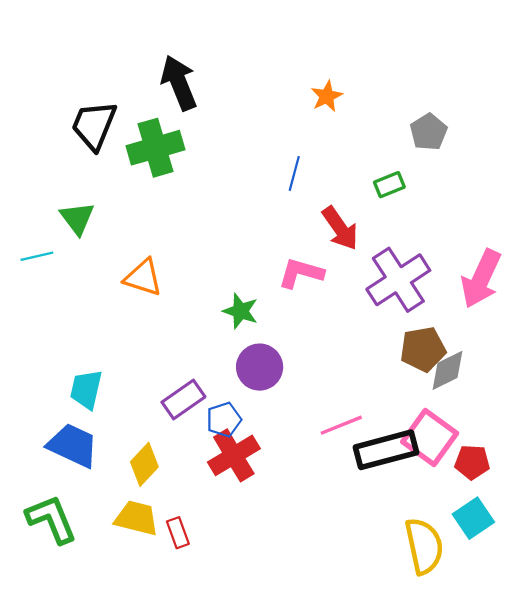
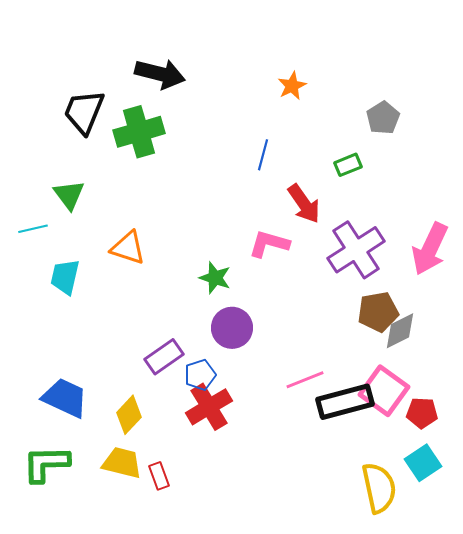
black arrow: (179, 83) -> (160, 74), turned 126
cyan trapezoid: (86, 389) -> (65, 277), moved
green L-shape: (51, 519) -> (46, 464), turned -69

